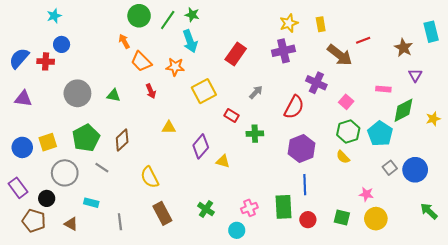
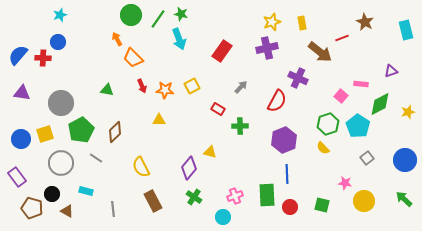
cyan star: (54, 16) -> (60, 15), moved
brown star: (403, 48) -> (365, 22), moved
orange star: (175, 67) -> (165, 90), moved
purple triangle: (415, 75) -> (391, 71), turned 40
yellow square: (204, 91) -> (192, 86), size x0.7
gray circle: (77, 93) -> (61, 103), moved
pink square: (346, 102) -> (341, 96), moved
purple diamond: (201, 146) -> (189, 168), moved
blue circle: (415, 170) -> (405, 160), moved
black circle: (47, 198) -> (52, 194), moved
yellow circle: (376, 219) -> (364, 201), moved

